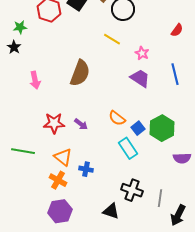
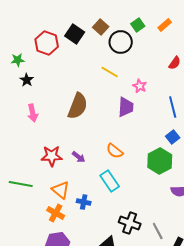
black star: (14, 47) -> (27, 80), moved
purple trapezoid: (140, 78) -> (126, 107), moved, turned 60
blue square: (138, 128) -> (173, 137), moved
cyan rectangle: (128, 148) -> (110, 181), moved
gray line: (160, 198) -> (158, 231), turned -36

